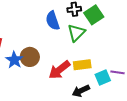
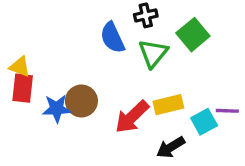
green square: (94, 15) -> (193, 35), moved
blue star: (14, 60) -> (57, 109), turned -30

